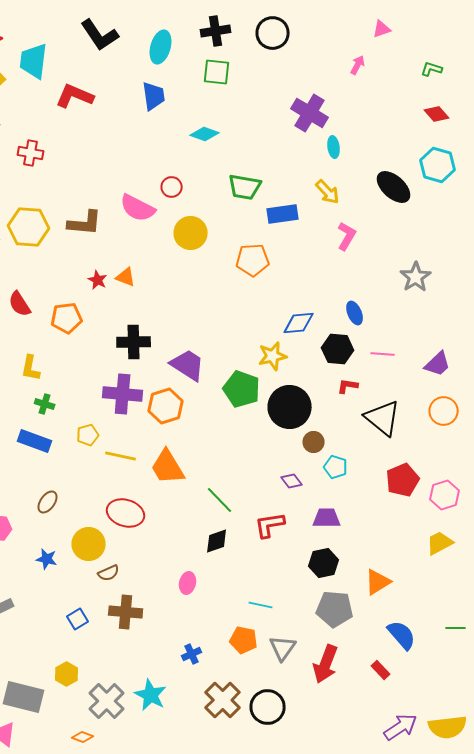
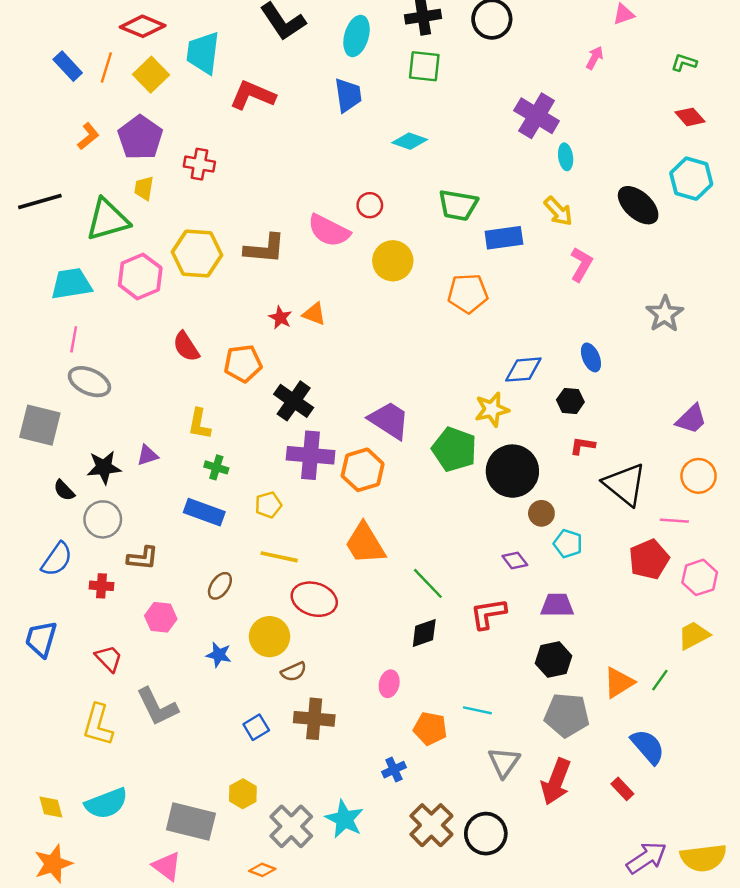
black cross: (134, 342) -> (294, 401), moved, turned 36
black hexagon: (338, 349) -> (570, 401), size x0.7
pink line: (383, 354) -> (674, 521), moved
yellow line: (121, 456) -> (279, 557), moved
green line: (456, 628) -> (660, 680), moved, turned -54
orange pentagon: (244, 640) -> (430, 728), moved

